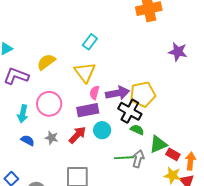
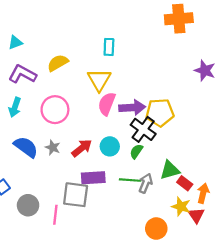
cyan rectangle: (90, 42) -> (109, 47), turned -42
pink semicircle: (94, 93) -> (107, 104), size x1.5
purple rectangle: (88, 110) -> (93, 178), moved
cyan arrow: (23, 114) -> (15, 107), moved
green semicircle: (137, 130) -> (136, 151), moved, turned -88
blue semicircle: (28, 140) -> (26, 147), size x1.6

